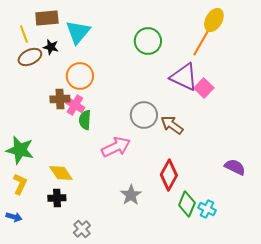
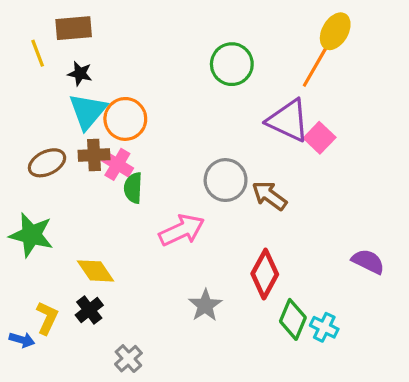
cyan triangle: (78, 32) -> (88, 111), moved
brown ellipse: (30, 57) -> (47, 163), moved
yellow L-shape: (20, 184) -> (47, 318), moved
black cross: (57, 198) -> (89, 310), turned -36

